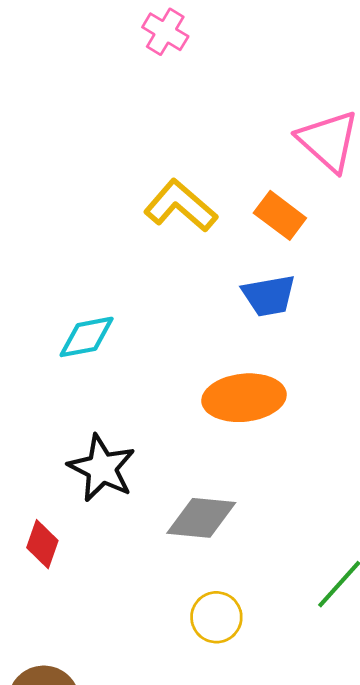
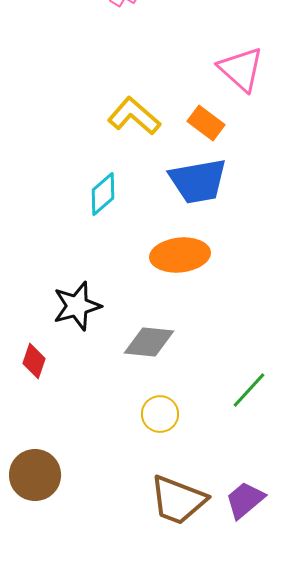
blue trapezoid: (269, 296) -> (198, 181), size x1.5
cyan diamond: (87, 337) -> (103, 194), moved, turned -30
black star: (102, 468) -> (77, 306), turned 30

